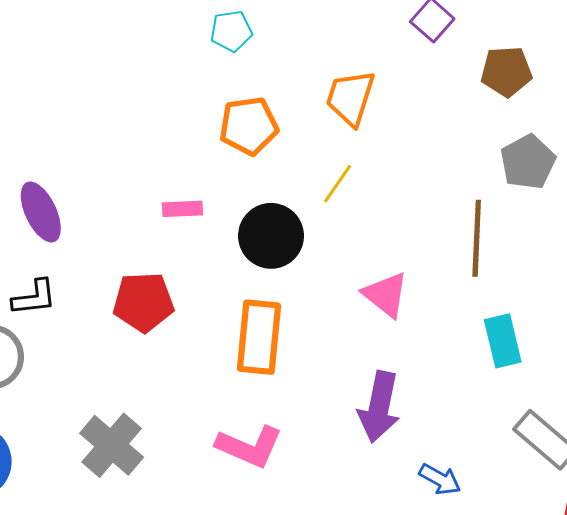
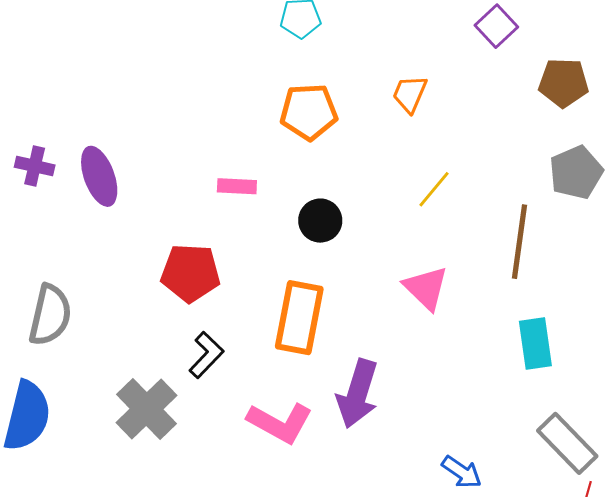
orange trapezoid: (350, 98) -> (410, 94), size x0.7
yellow line: (338, 184) -> (434, 189), moved
black circle: (271, 236) -> (320, 221), size x0.7
black L-shape: (34, 298) -> (206, 355), moved, turned -45
purple arrow: (379, 407) -> (358, 394), moved

